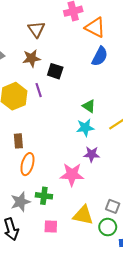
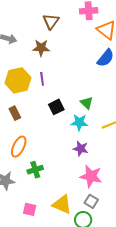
black square: (55, 71) -> (56, 107), moved, turned 35
brown rectangle: (18, 141) -> (15, 113), moved, turned -32
pink star: (72, 174) -> (91, 176), moved
green cross: (44, 196) -> (35, 170), moved, turned -35

